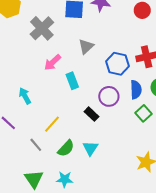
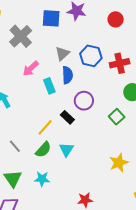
blue hexagon: (118, 64) -> (91, 56), moved
blue semicircle: (136, 90) -> (67, 75), moved
yellow line: (52, 124) -> (45, 127), moved

